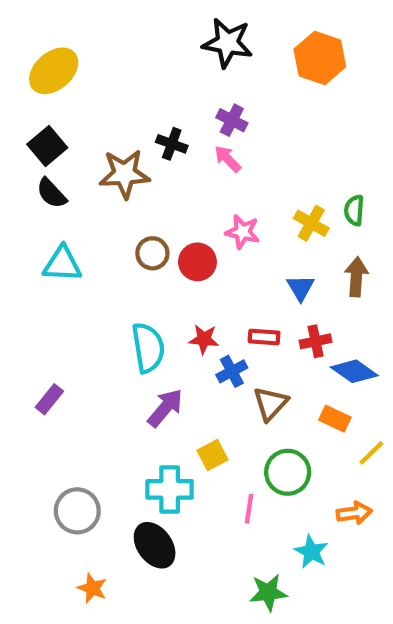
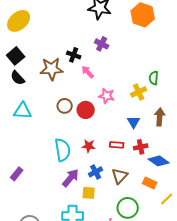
pink arrow: (228, 159) -> (88, 72), moved
green semicircle: (354, 210) -> (154, 78), moved
yellow cross: (311, 223) -> (139, 92), turned 35
blue cross: (232, 371) -> (96, 172), moved
yellow square: (213, 455) -> (89, 193), moved, turned 32

